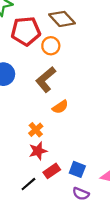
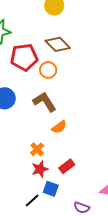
brown L-shape: (46, 79) -> (45, 102), turned 100
blue square: (77, 169) -> (51, 189), moved
red rectangle: (52, 171) -> (67, 166), moved

